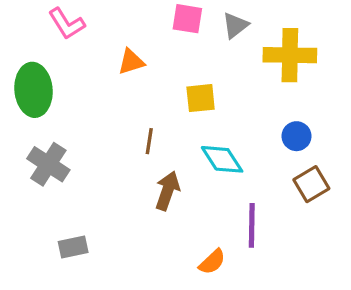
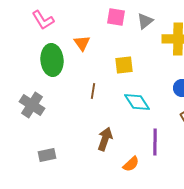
orange triangle: (131, 62) -> (82, 43), turned -48
green ellipse: (34, 90) -> (52, 60), moved
brown arrow: (167, 191) -> (105, 139), moved

